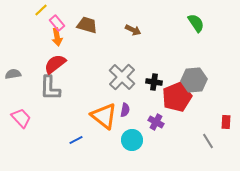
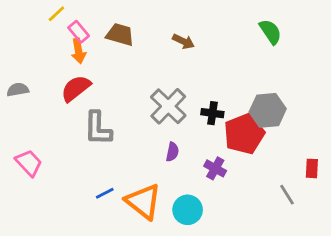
gray semicircle: (13, 74) -> (18, 90), moved
gray L-shape: (50, 88) -> (98, 128), moved
orange triangle: (104, 116) -> (143, 202), moved
cyan circle: (132, 140) -> (188, 210), moved

